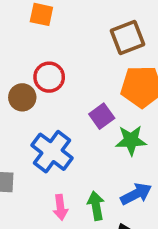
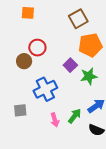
blue cross: (52, 152) -> (45, 89), turned 35
green arrow: (96, 206) -> (75, 116), turned 56

